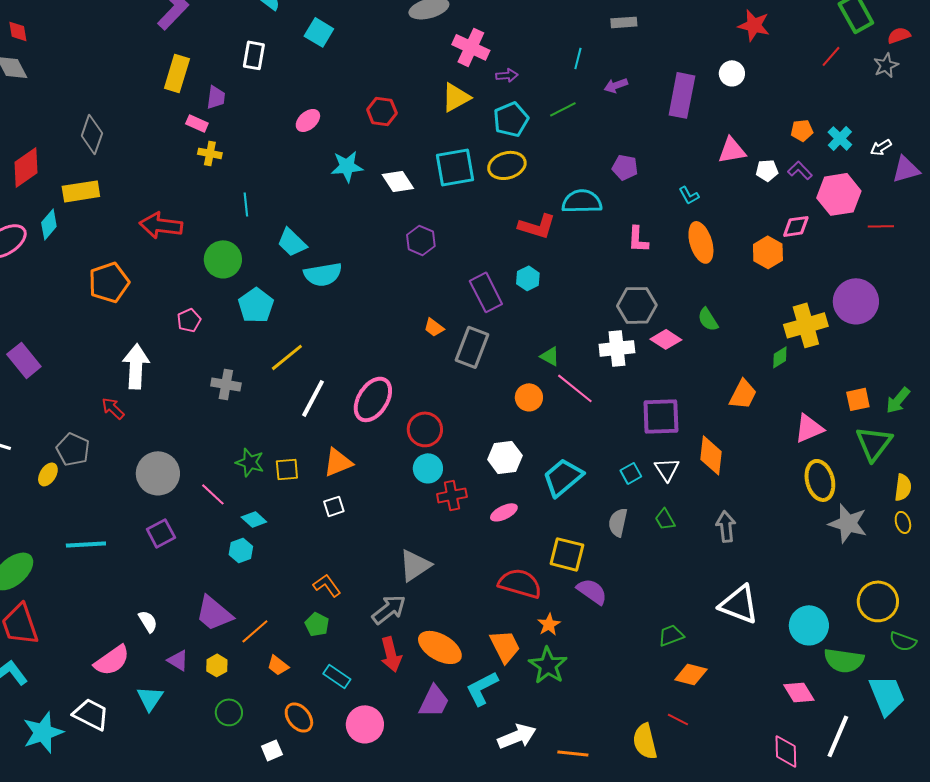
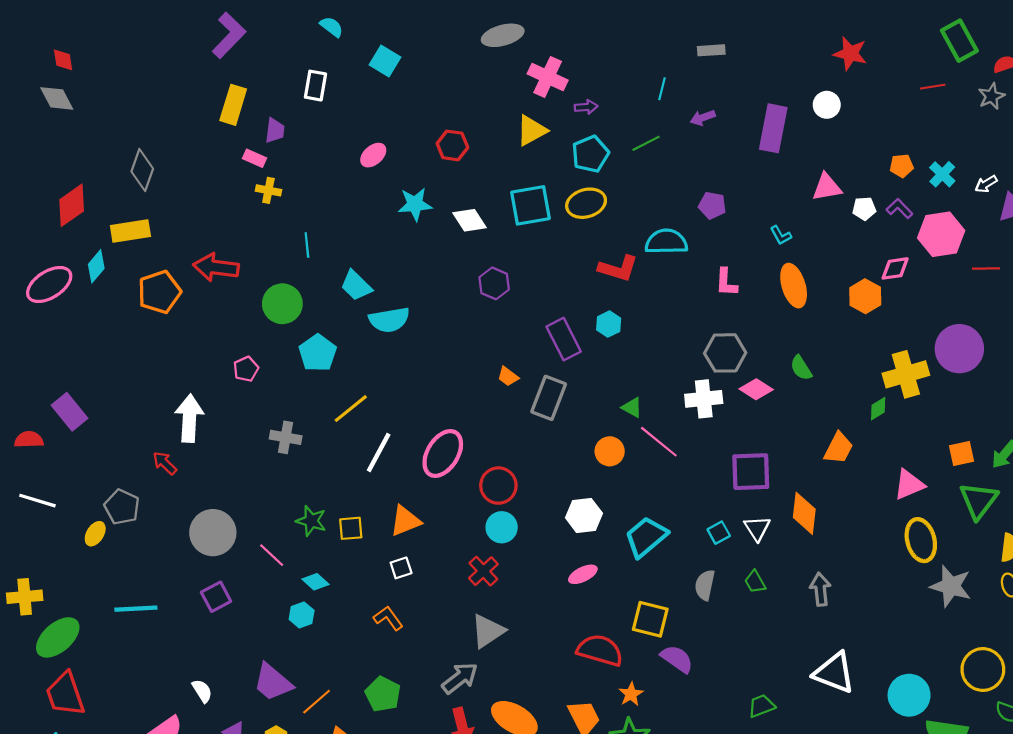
red line: (831, 56) -> (933, 87), turned 40
orange pentagon: (109, 282) -> (159, 292), moved
red cross: (452, 495) -> (483, 571), moved, turned -32
orange L-shape: (327, 585) -> (388, 618), moved
green pentagon: (317, 624) -> (383, 694), size x1.4

